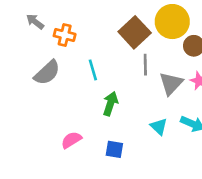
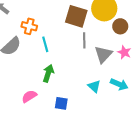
brown square: (135, 32) -> (76, 16), turned -30
orange cross: (65, 35) -> (29, 26), moved
green arrow: (110, 104) -> (48, 73), moved

